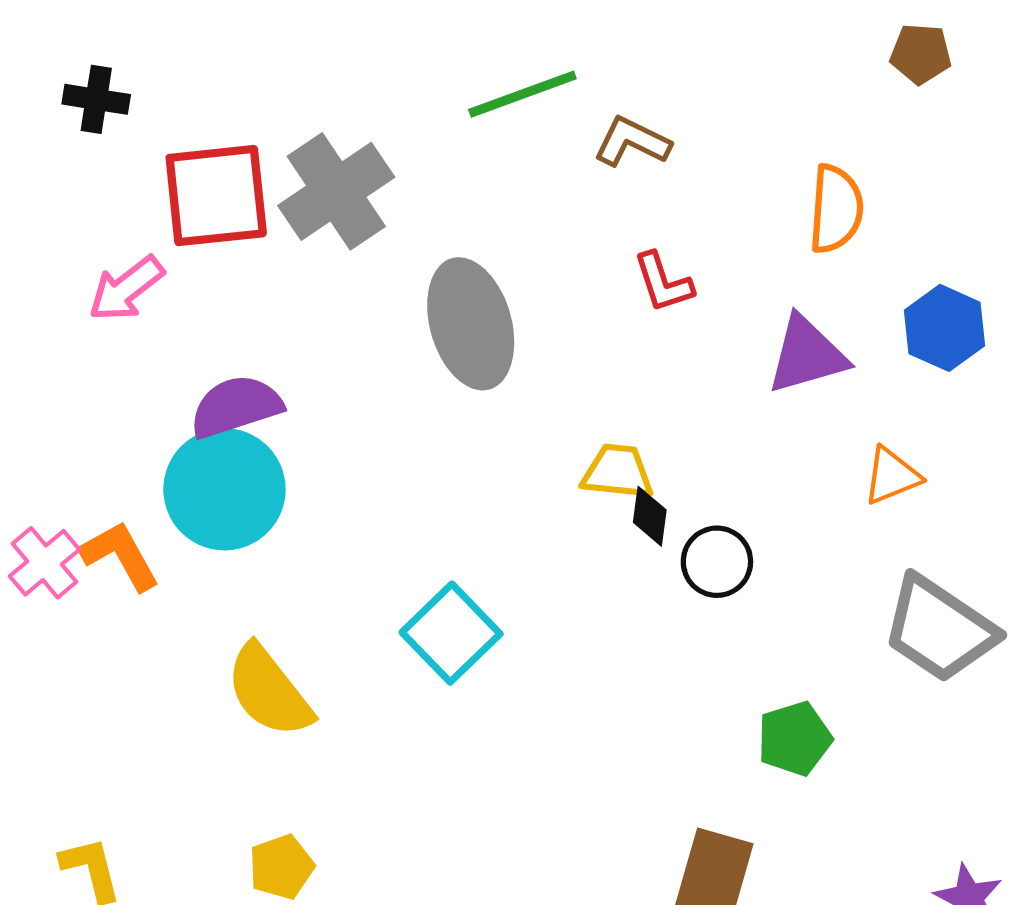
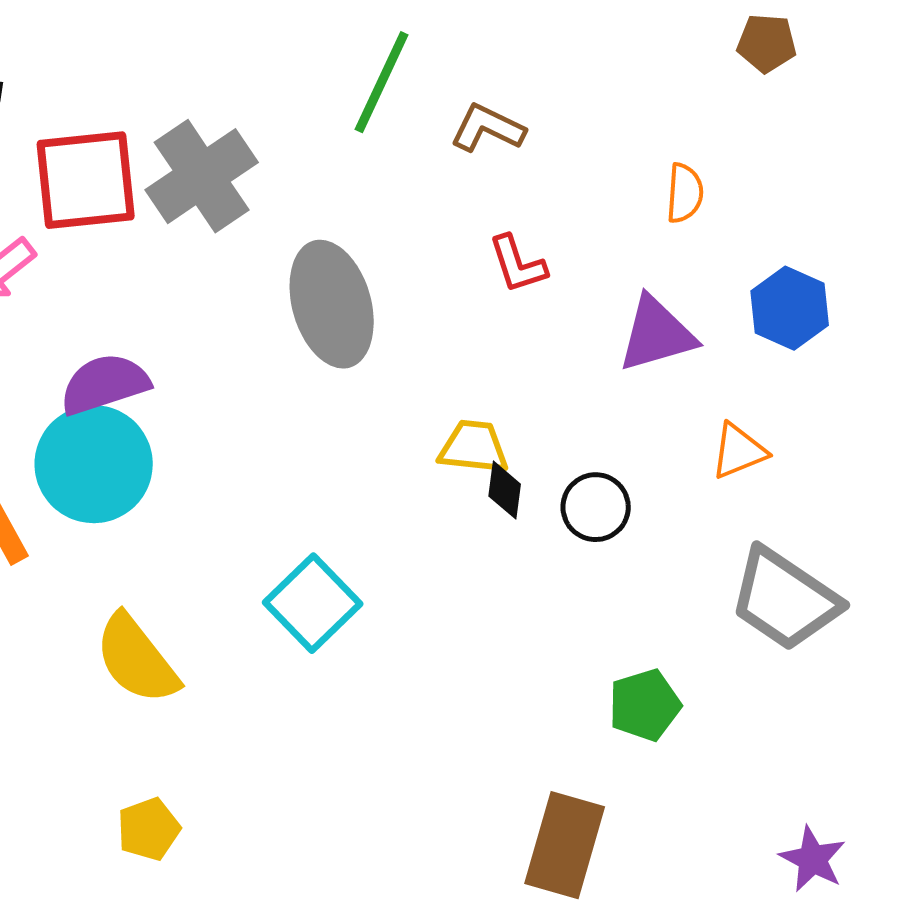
green line: (522, 94) -> (382, 82), turned -45
orange semicircle: (836, 209) -> (685, 193), size x0.7
black circle: (717, 562) -> (596, 507), moved

